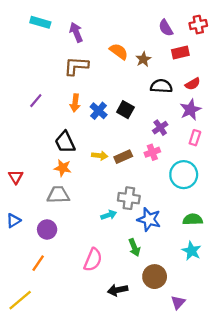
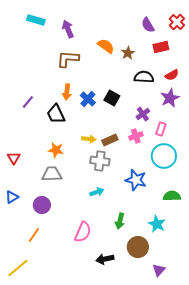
red cross: (198, 25) -> (177, 22), turned -35
purple line: (36, 101) -> (28, 102), moved
pink rectangle: (195, 138) -> (161, 129), moved
black trapezoid: (65, 142) -> (56, 114), moved
gray cross: (129, 198) -> (100, 161), moved
blue star: (149, 219) -> (136, 180), moved
green arrow: (134, 247) -> (120, 221), turned 35
cyan star: (192, 251) -> (157, 224), moved

